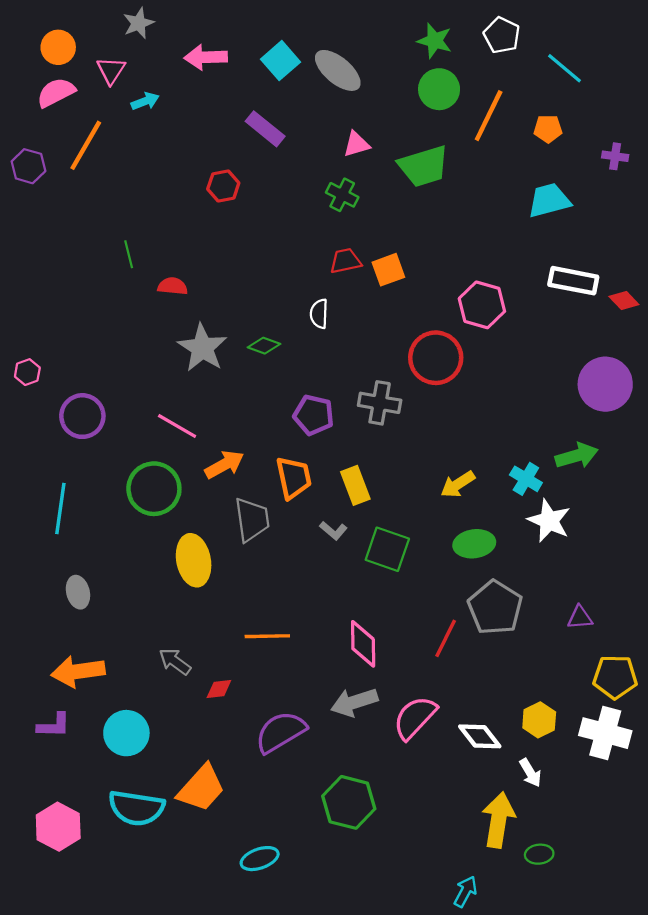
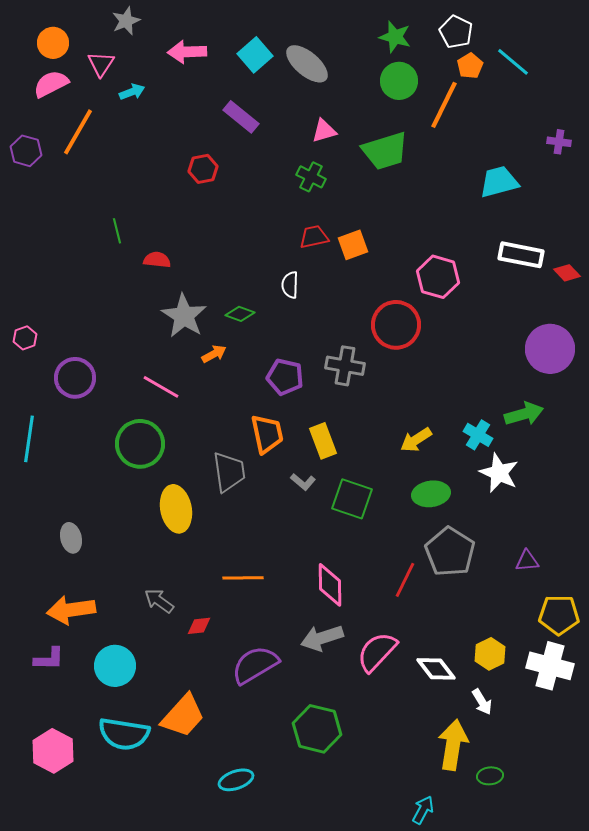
orange pentagon: (548, 129) -> (470, 66), moved, turned -30
orange arrow: (224, 465) -> (214, 354), moved, size x0.7
cyan line: (60, 509) -> (29, 439), moved

